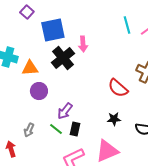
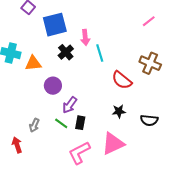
cyan line: (127, 25) -> (100, 53), moved
black cross: (63, 58) -> (66, 52), size x0.7
purple circle: (39, 91) -> (53, 86), moved

